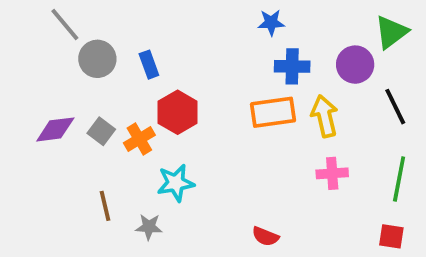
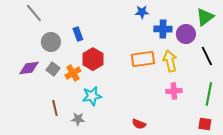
gray circle: (97, 59) -> (51, 42), moved
blue cross: (292, 66) -> (163, 29), moved

